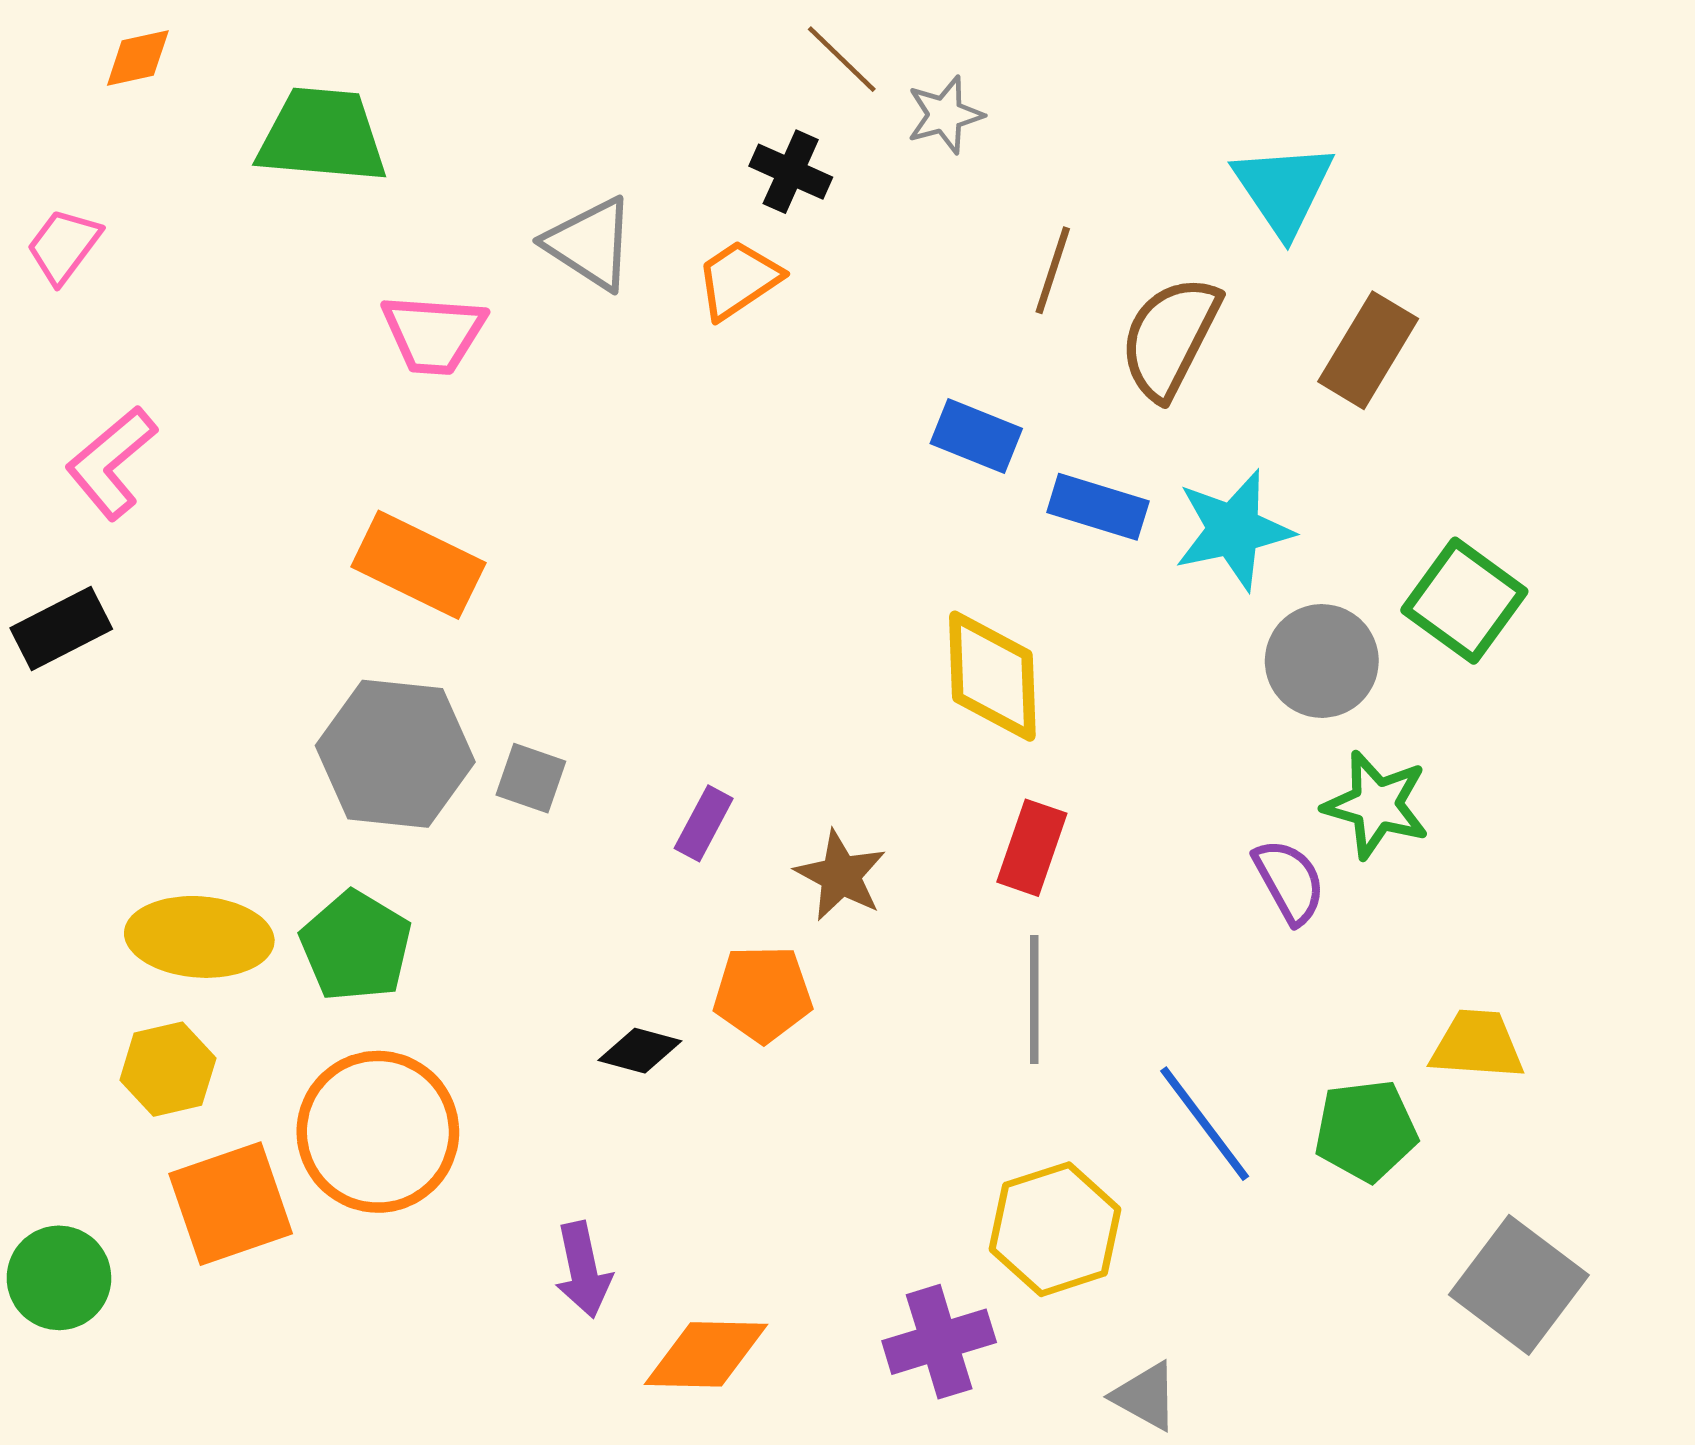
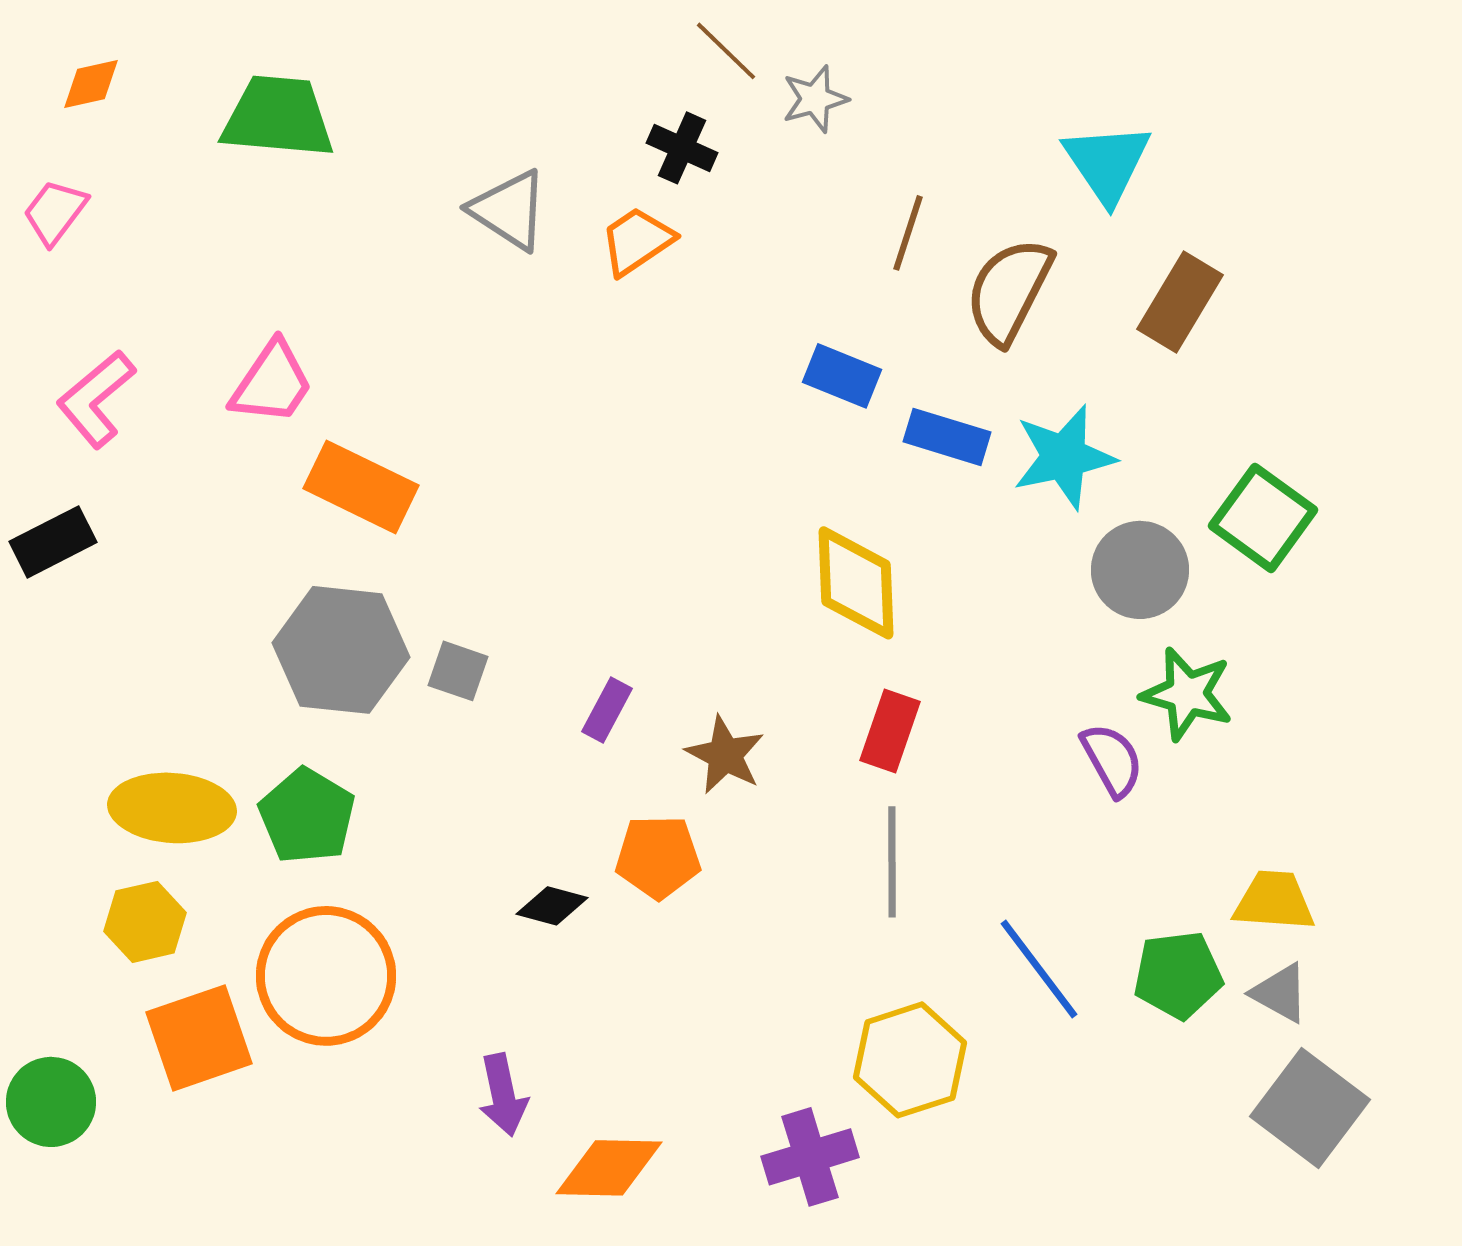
orange diamond: (138, 58) -> (91, 84), moved
pink trapezoid: (434, 334) -> (272, 383), moved, turned -60
gray triangle: (1146, 1396) -> (1280, 993), moved

